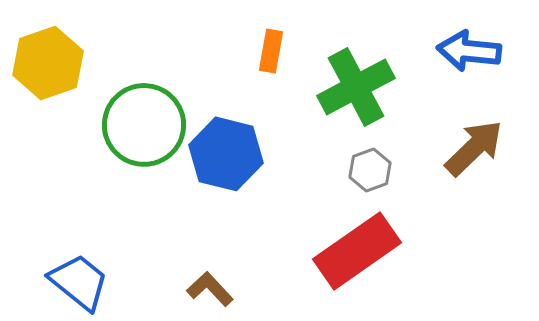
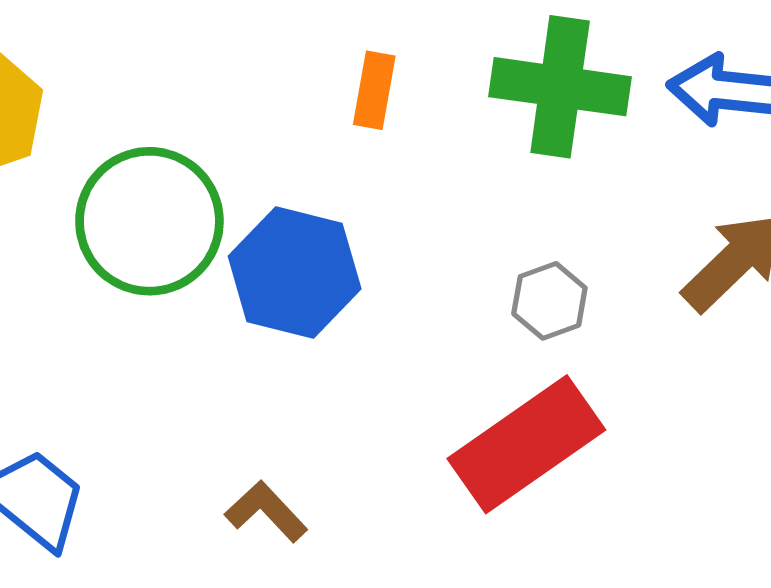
green cross: (356, 87) -> (560, 87), moved, turned 36

